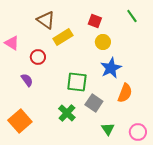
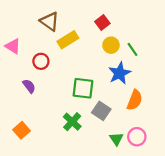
green line: (132, 16) -> (133, 49), moved
red square: (95, 21) -> (102, 23), turned 32
orange square: (20, 121) -> (22, 130), size x0.7
pink circle: (138, 132) -> (137, 137), moved

